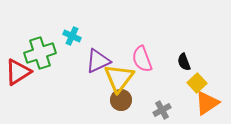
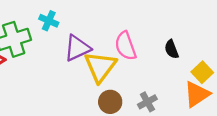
yellow square: (197, 83) -> (202, 72), moved
brown circle: (121, 100) -> (110, 102), moved

